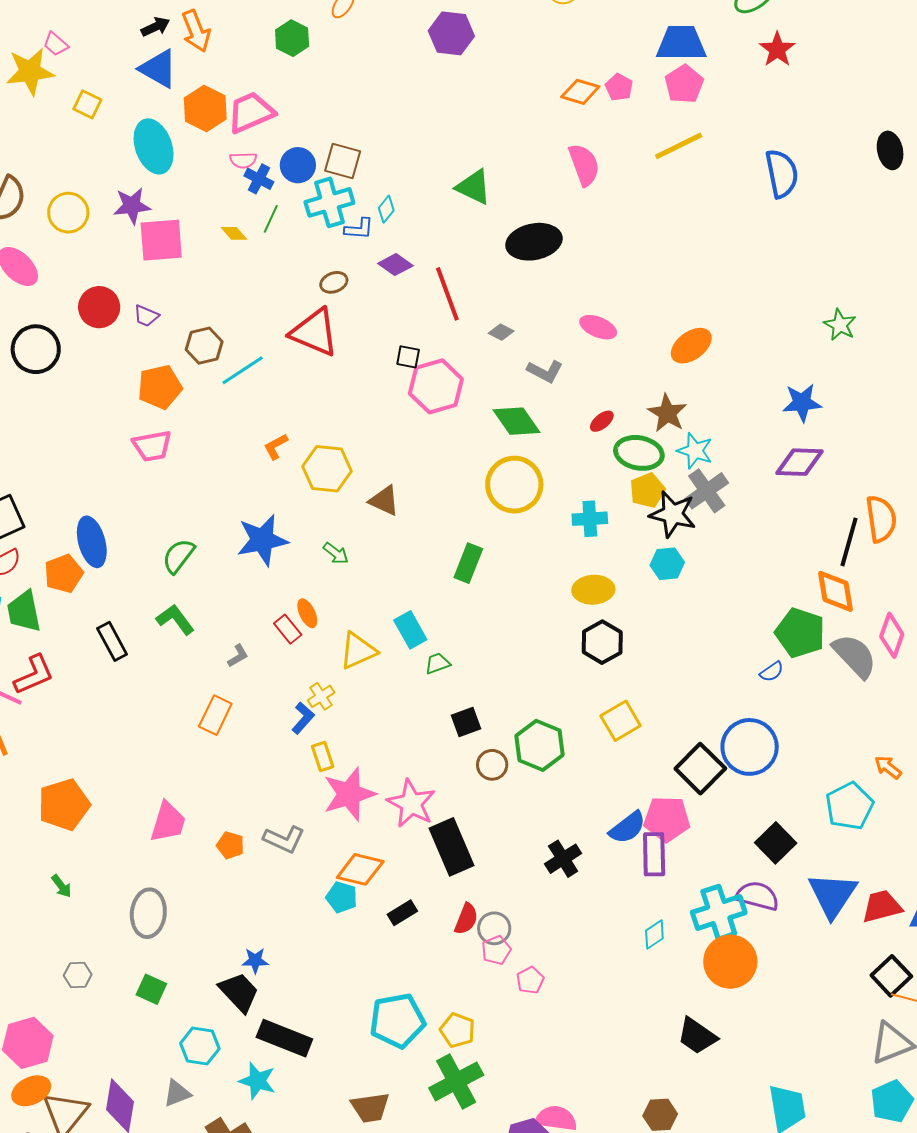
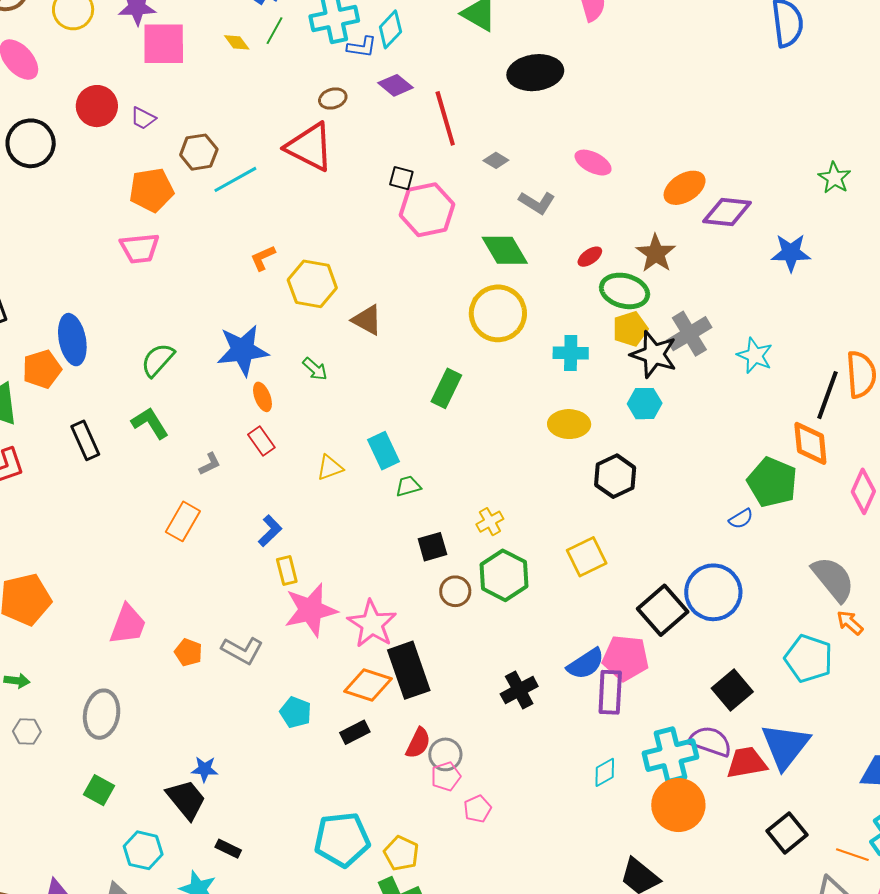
cyan diamond: (386, 209) -> (390, 29), size x1.4
cyan star: (695, 451) -> (755, 355), moved
purple diamond: (799, 462) -> (727, 212), moved
orange ellipse: (307, 613) -> (262, 397), moved
black hexagon: (602, 642) -> (615, 476), moved
yellow triangle: (358, 651) -> (330, 468), size x0.7
gray semicircle: (855, 656) -> (833, 579), moved
yellow cross: (321, 696) -> (490, 522), moved
cyan pentagon: (849, 806) -> (809, 658), turned -30
orange diamond: (360, 869) -> (368, 685), moved
green arrow: (61, 886) -> (17, 681), turned -50
red trapezoid: (882, 906) -> (747, 763), moved
gray hexagon: (78, 975) -> (27, 732), moved
black square: (891, 976) -> (787, 833), moved
black rectangle: (284, 1038) -> (228, 849), size x0.5

